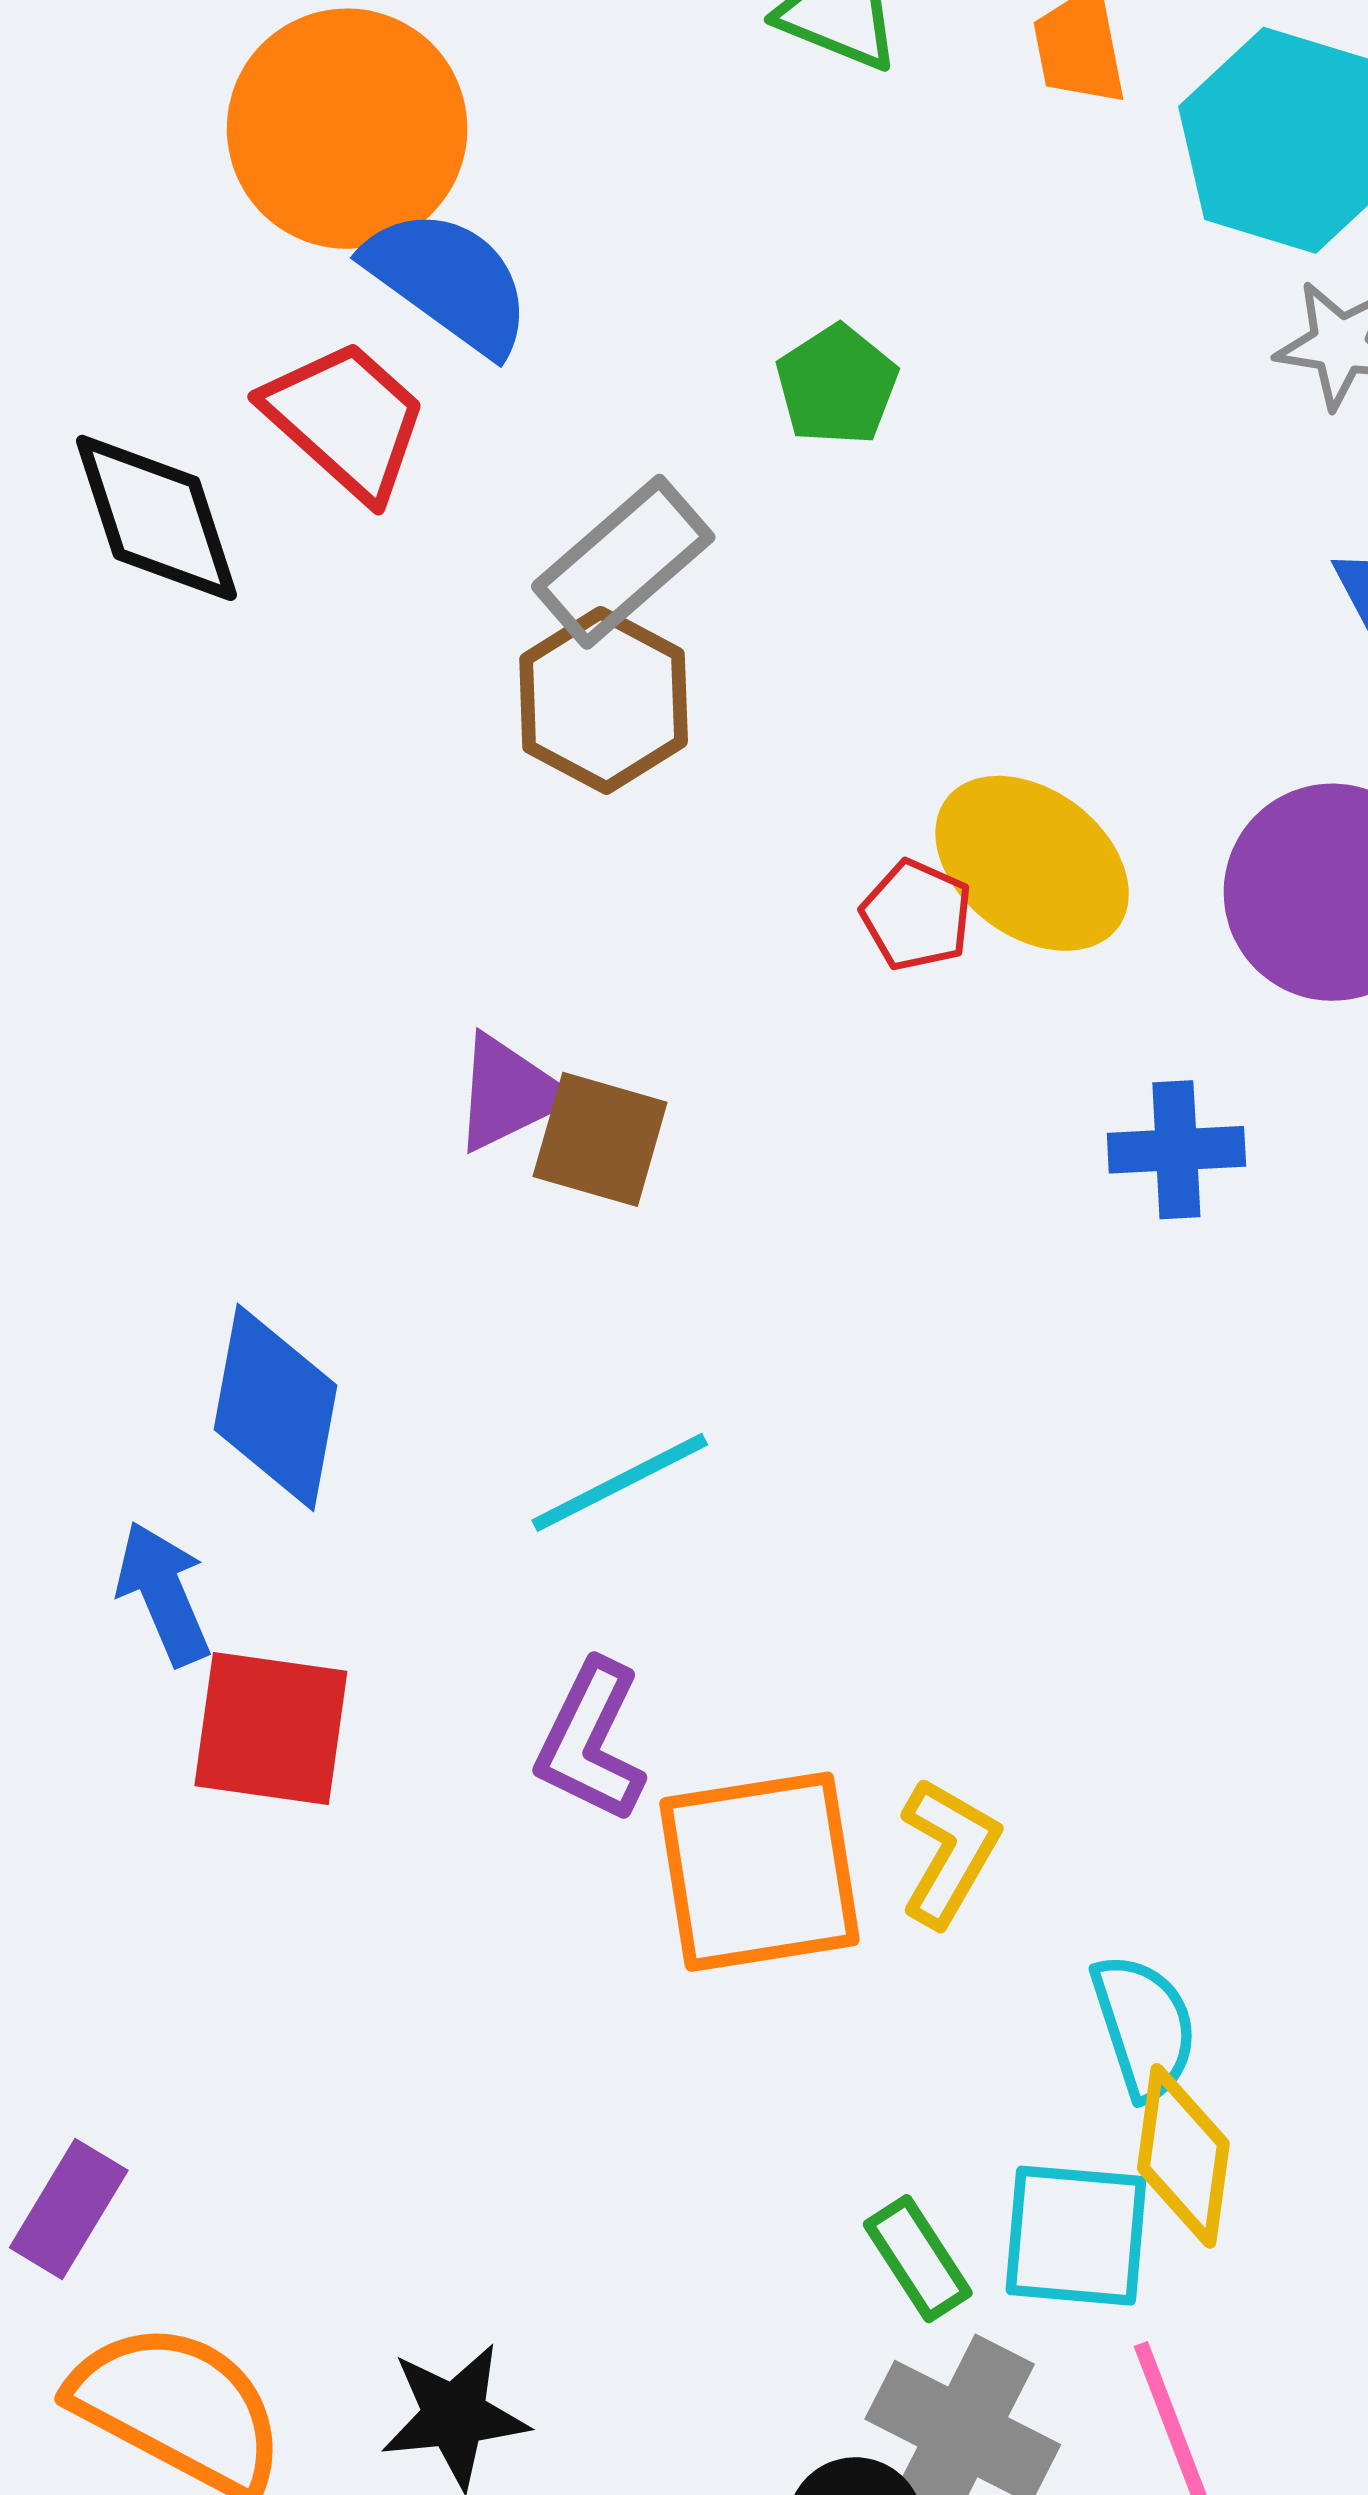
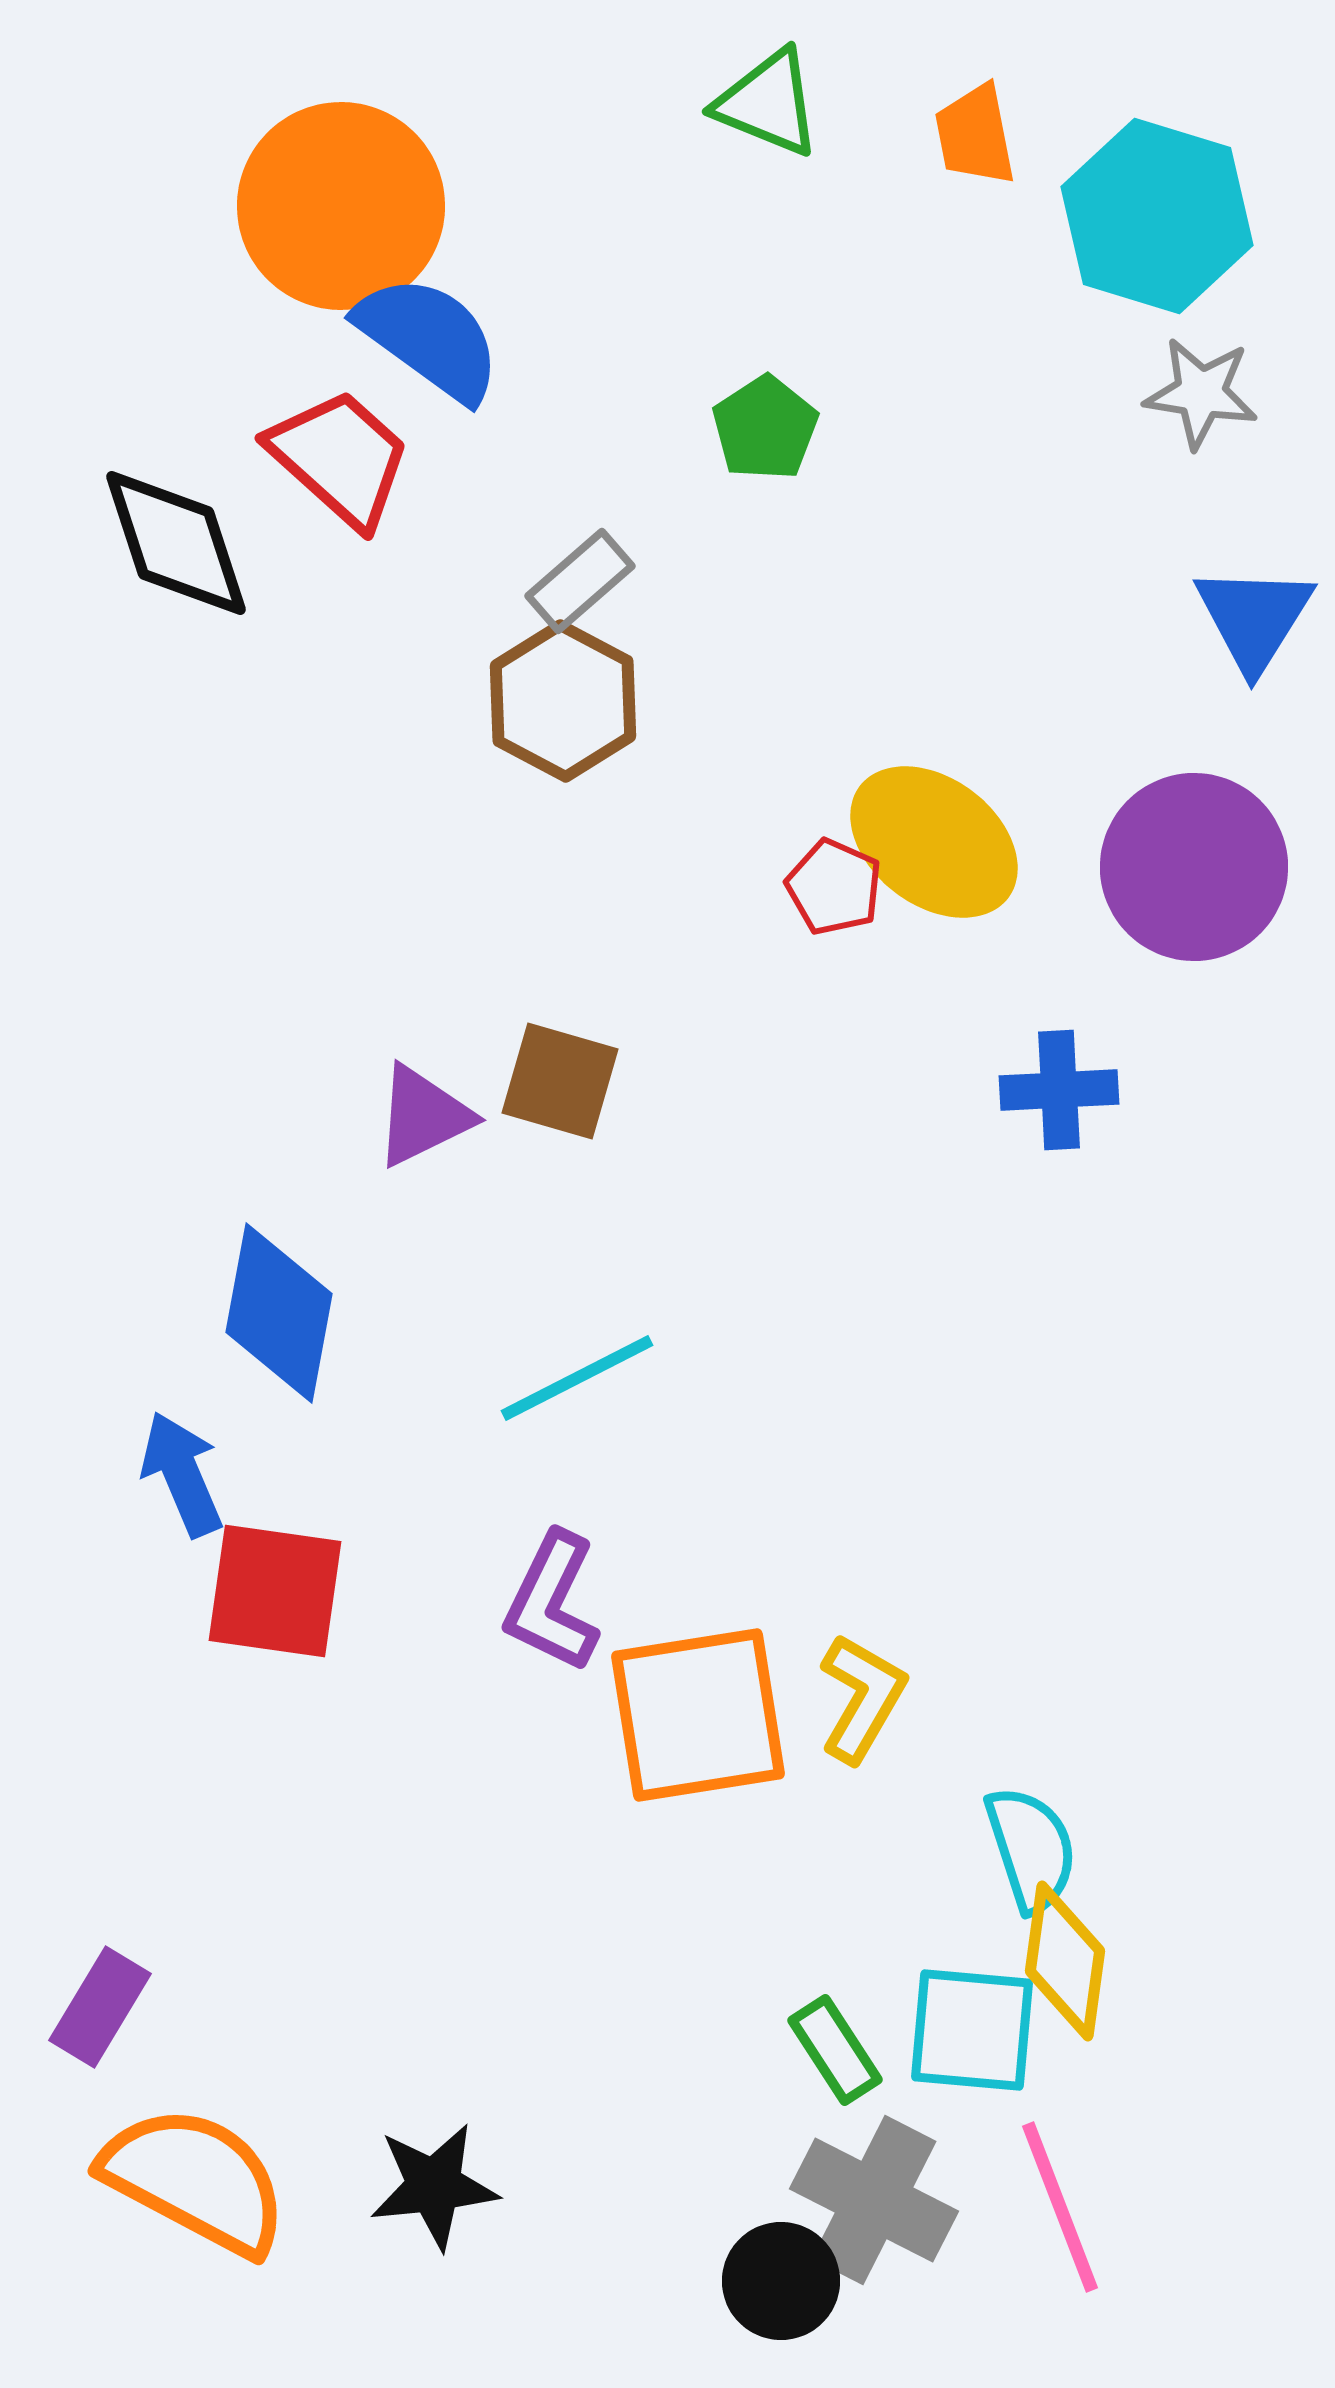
gray rectangle: (623, 562) -> (580, 581), size x0.7
purple triangle: (509, 1093) -> (423, 1116), moved

